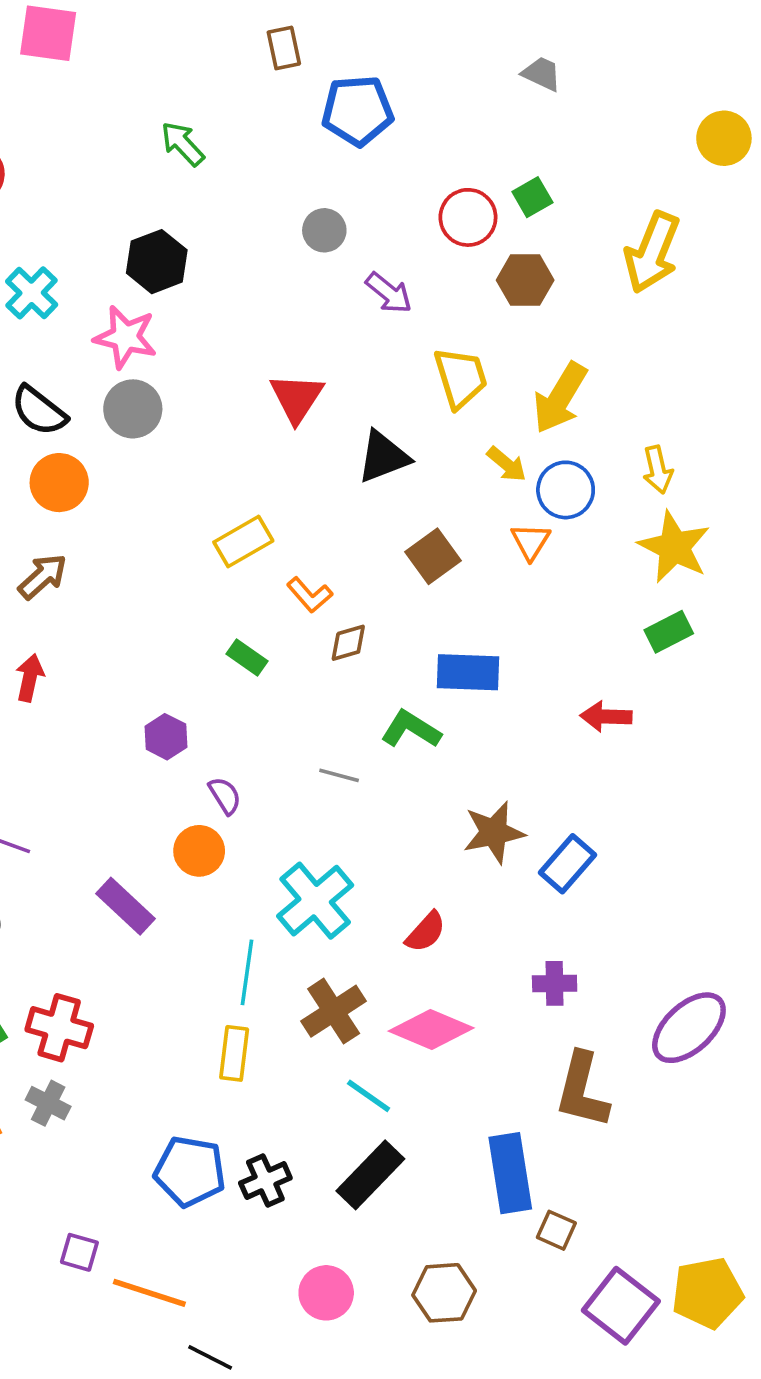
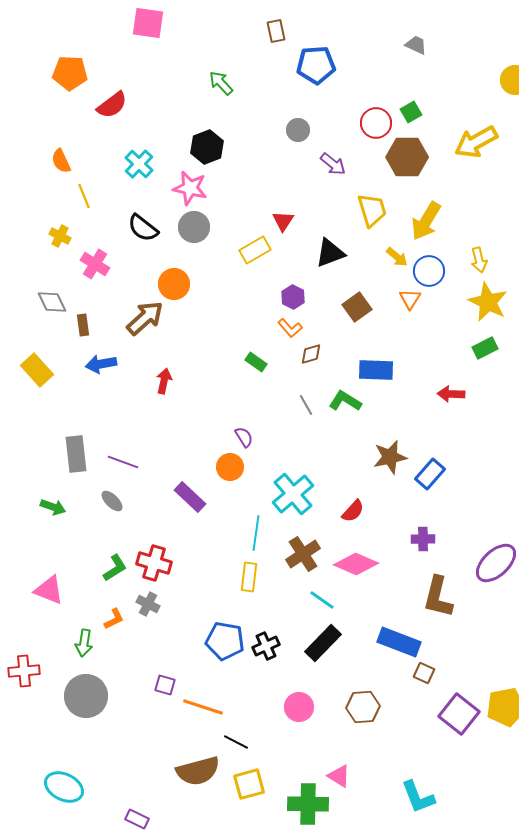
yellow arrow: (652, 252) -> (476, 142), turned 39
brown hexagon: (525, 280) -> (407, 157), size x1.4
red triangle: (297, 398) -> (283, 221), size x0.7
orange circle: (59, 483) -> (174, 284), moved
yellow rectangle: (243, 541) -> (255, 250), moved
brown arrow: (43, 576) -> (145, 318), size x1.4
red arrow: (30, 678) -> (164, 381), moved
purple hexagon: (166, 737) -> (293, 297), moved
gray line: (339, 775) -> (306, 405), moved, turned 45
blue rectangle: (510, 1173) -> (399, 642), turned -60

